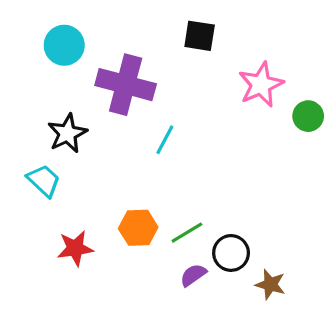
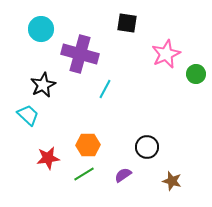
green line: (187, 233) -> (84, 174), moved
black circle: (231, 253) -> (147, 147), moved

